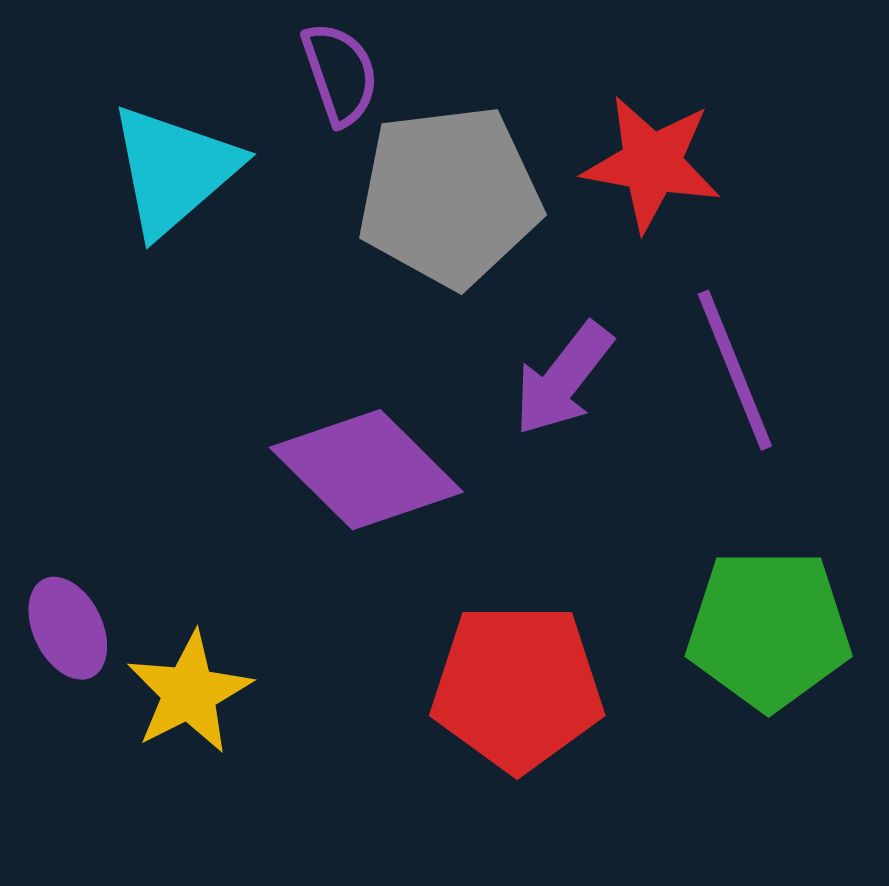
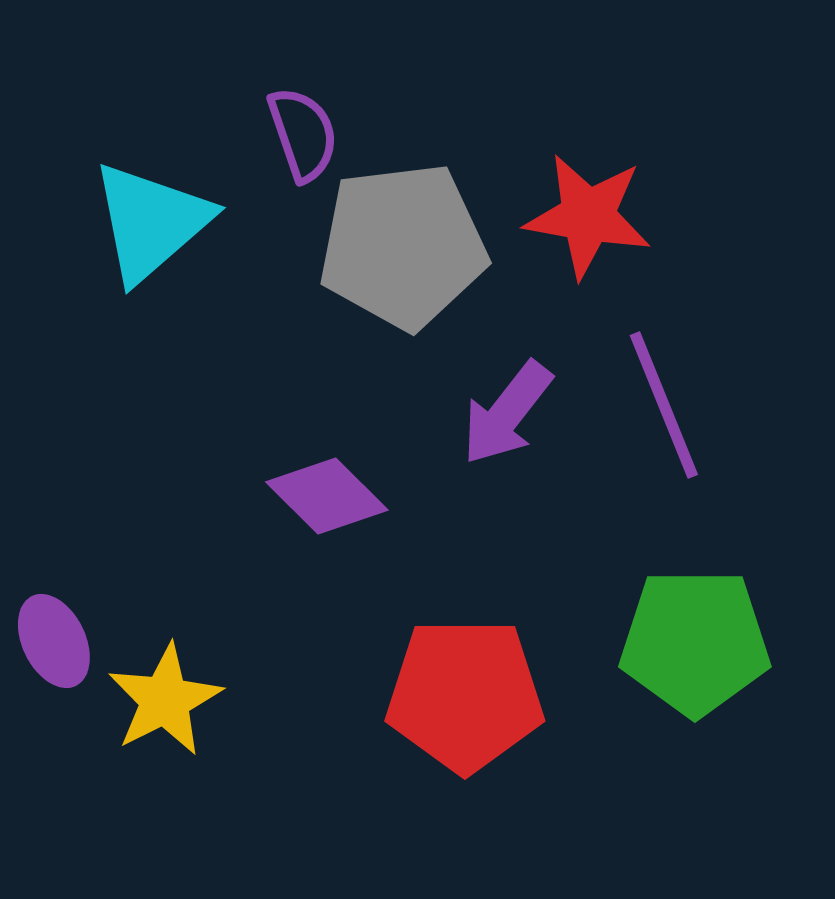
purple diamond: (366, 470) -> (327, 496), size x0.7

